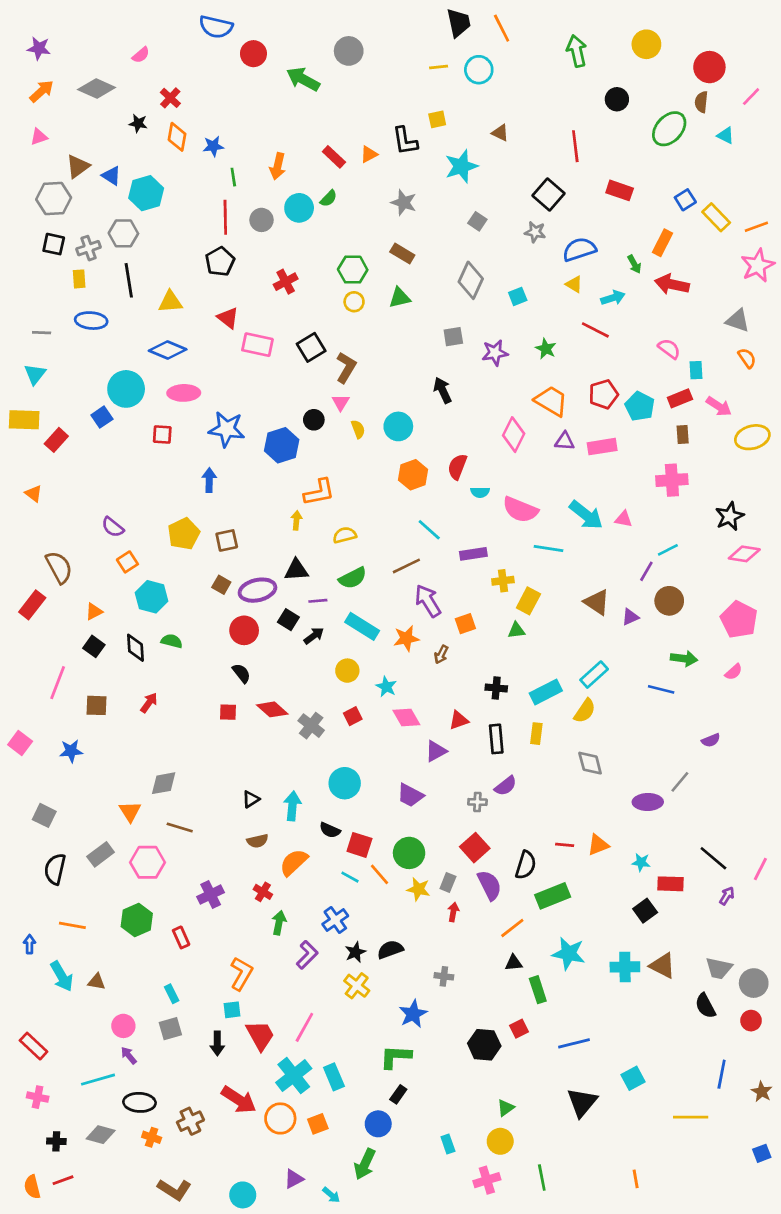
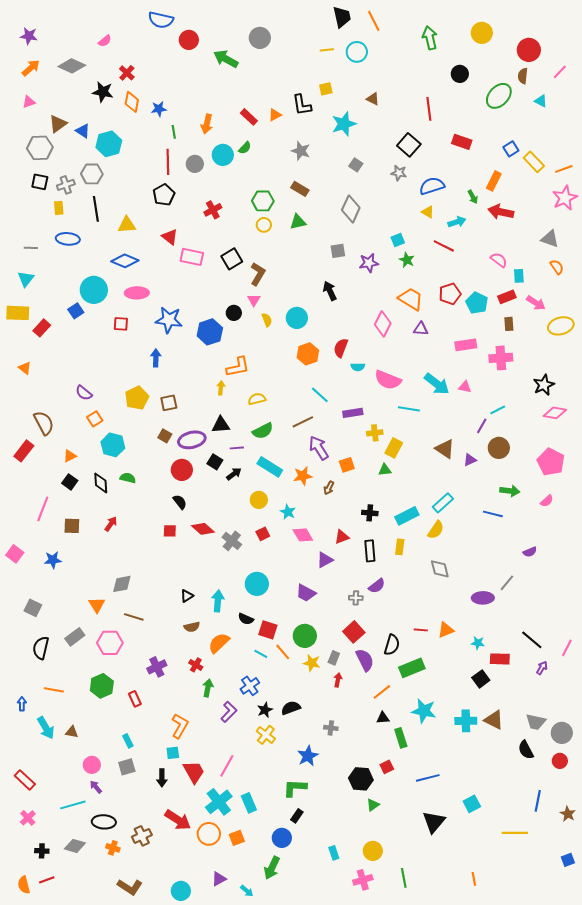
black star: (138, 123) -> (103, 92), size x1.5
cyan square: (518, 296) -> (398, 240), moved
pink rectangle: (602, 447) -> (466, 345), moved
pink cross: (38, 1097) -> (28, 818), turned 35
green triangle: (506, 1108) -> (373, 805), moved

